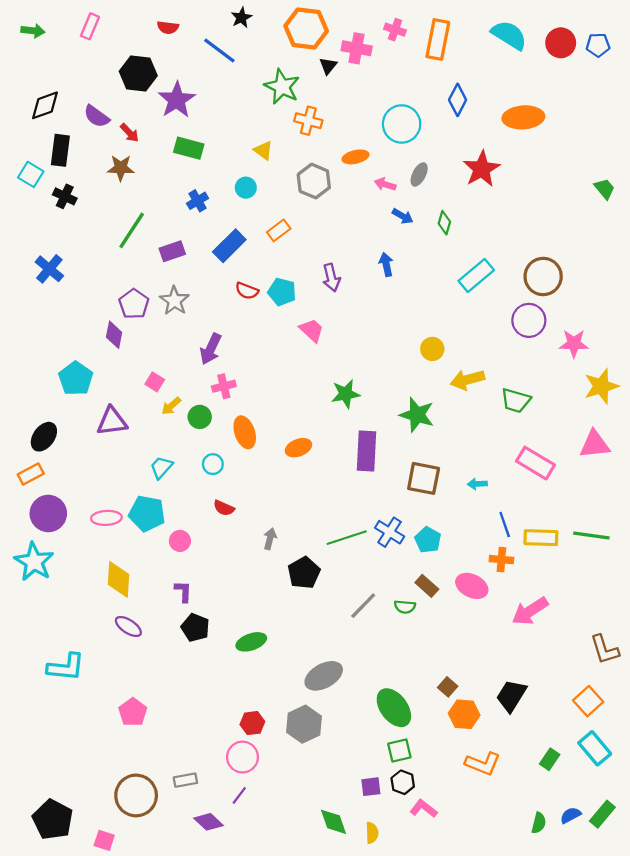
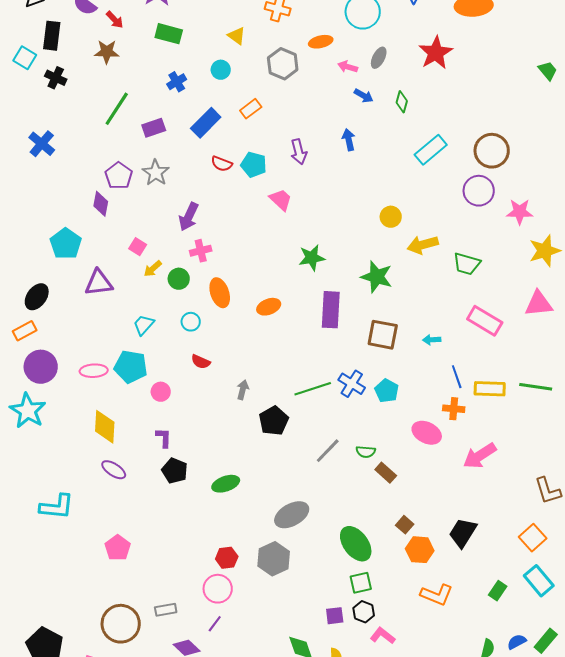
brown rectangle: (427, 586) -> (386, 473), moved

